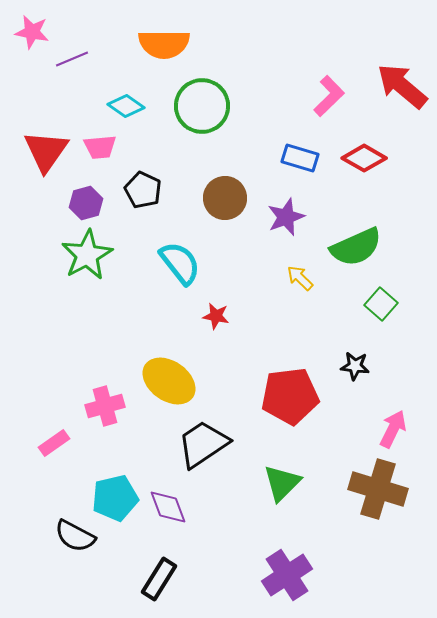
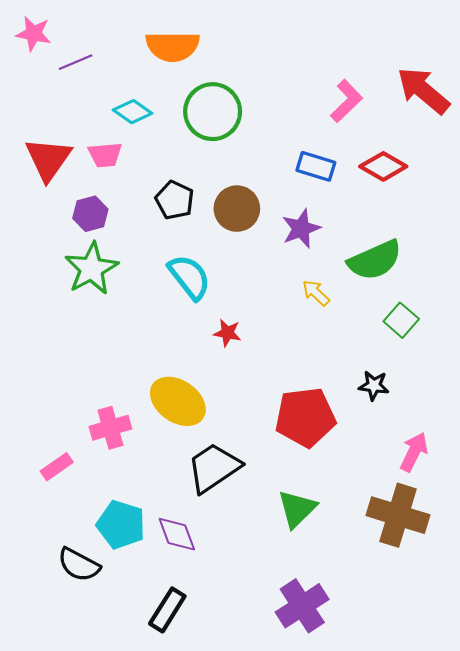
black pentagon: (143, 190) -> (175, 200), moved
cyan pentagon: (115, 498) -> (121, 525), turned 30

